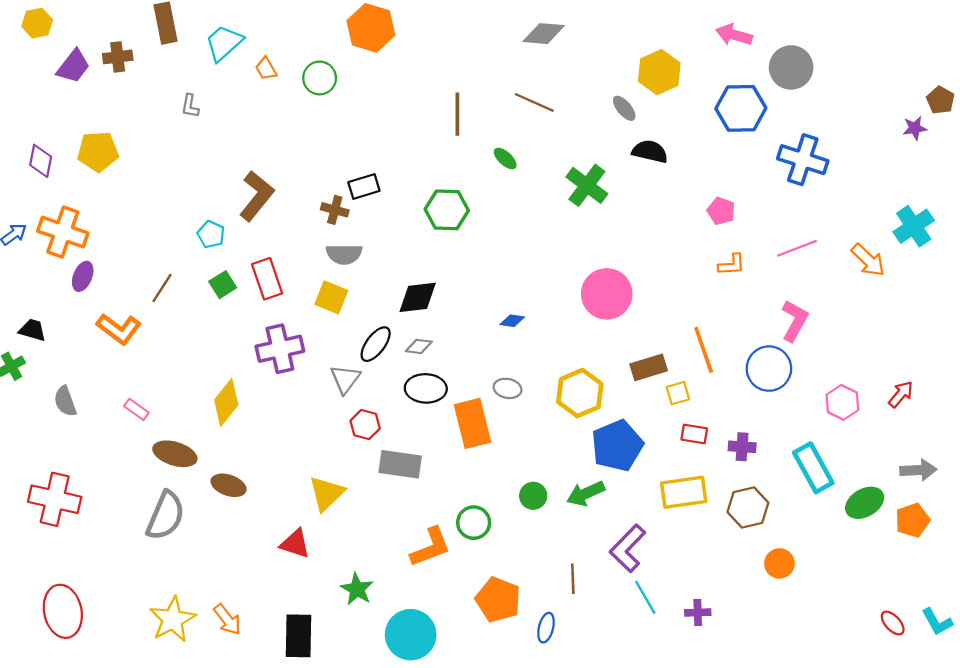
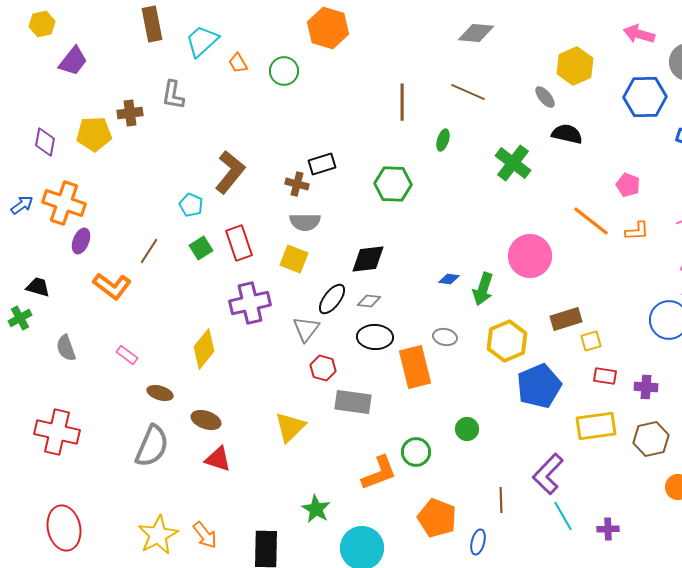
brown cross: (118, 57) -> (130, 113), moved
gray L-shape: (190, 106) -> (173, 95), size x1.4
green ellipse: (505, 158) -> (443, 140), turned 65
orange line: (704, 350) -> (591, 221), moved, turned -33
brown ellipse: (175, 454) -> (160, 393), size x0.7
green arrow: (586, 493) -> (483, 289), moved, turned -48
red triangle: (295, 544) -> (218, 459), moved

